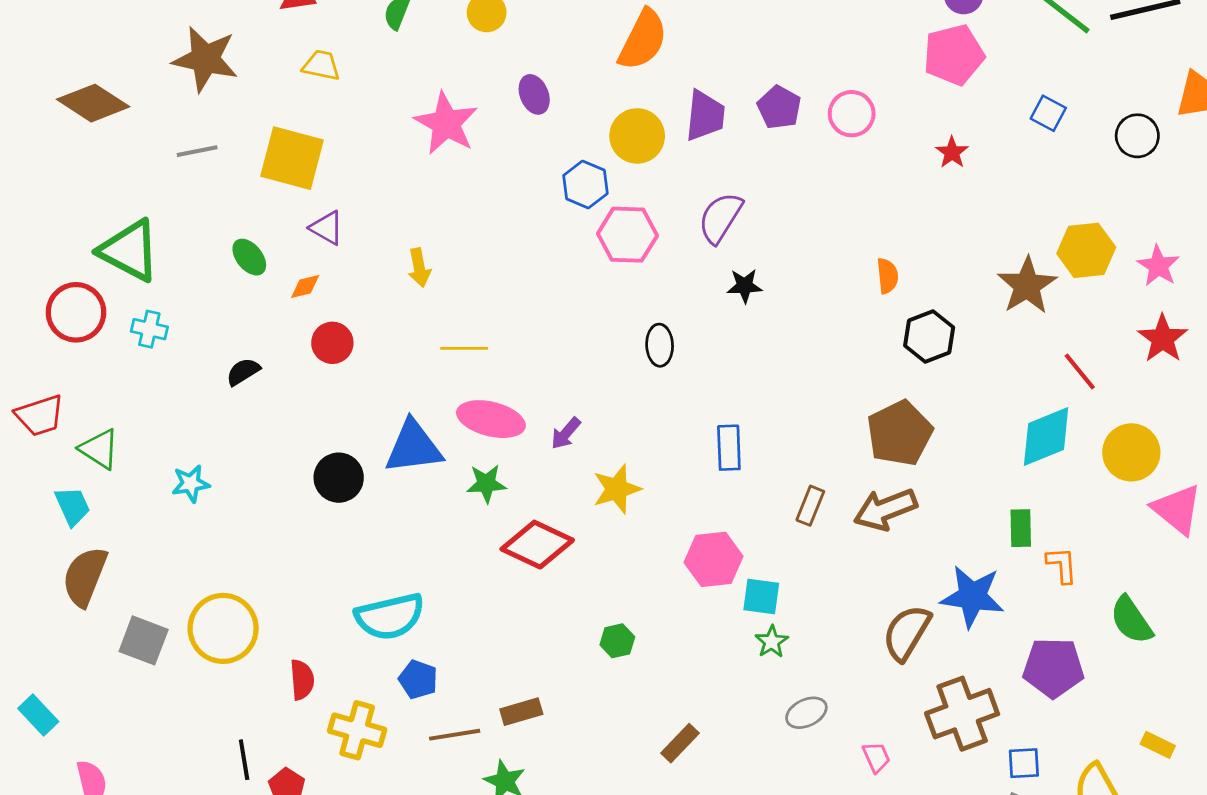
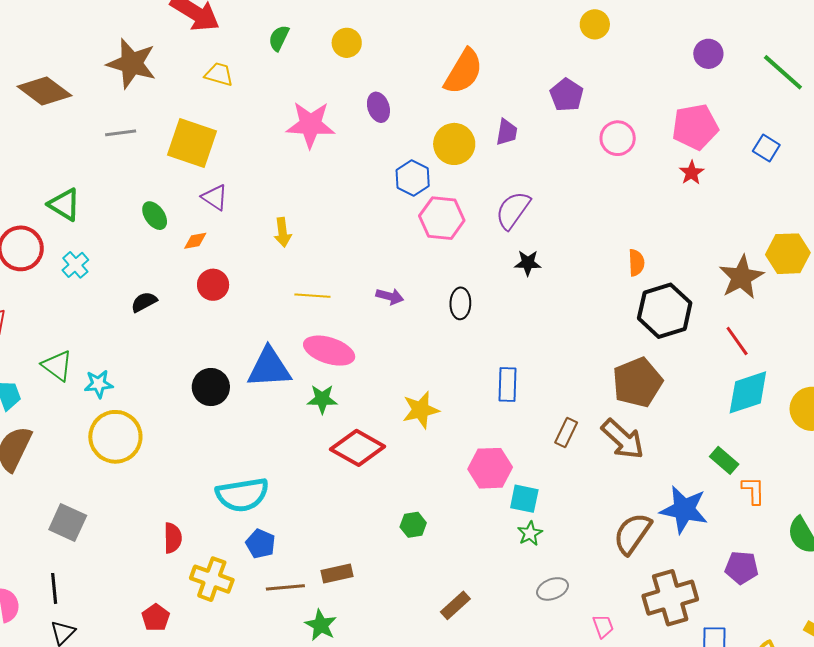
pink pentagon: (954, 55) -> (695, 127), moved
purple pentagon: (779, 107) -> (567, 95), moved
purple trapezoid: (705, 116) -> (507, 132), size x0.7
pink star: (446, 123) -> (310, 125), turned -30
green triangle: (129, 251) -> (64, 205), size x0.7
cyan cross: (149, 329) -> (75, 265), turned 32
black hexagon: (929, 336) -> (665, 311), size x1.4
red line: (1080, 372) -> (737, 341), moved
purple arrow: (566, 433) -> (390, 296), moved, turned -120
green triangle: (99, 449) -> (57, 366), moved
brown arrow: (885, 509) -> (623, 439), turned -120
green rectangle: (1021, 528) -> (724, 460), turned -52
yellow circle: (223, 628) -> (115, 437), moved
gray square: (144, 640) -> (68, 522), moved
purple pentagon: (1053, 668) -> (742, 568), size x0.7
black line: (244, 760) -> (54, 588), moved

